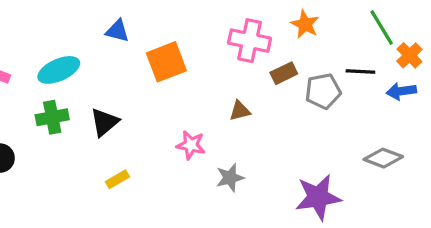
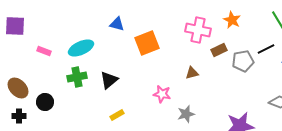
black line: (360, 72) -> (266, 49), turned -30

